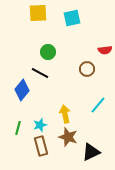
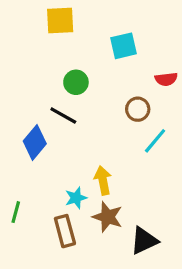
cyan square: (72, 18) -> (123, 46), moved
cyan line: (98, 105) -> (155, 141), moved
cyan star: (40, 125) -> (76, 198), moved
green line: (18, 128) -> (16, 212), moved

